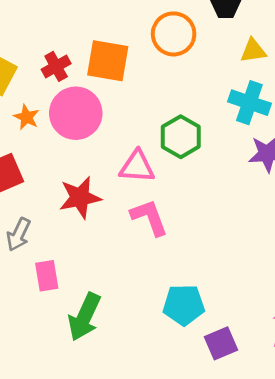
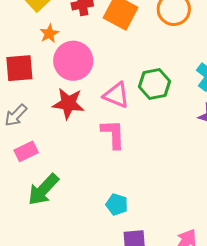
pink circle: (76, 113) -> (73, 61), moved
pink rectangle: (47, 276) -> (26, 151), turned 55
cyan pentagon: (184, 305) -> (117, 205), size x0.7

